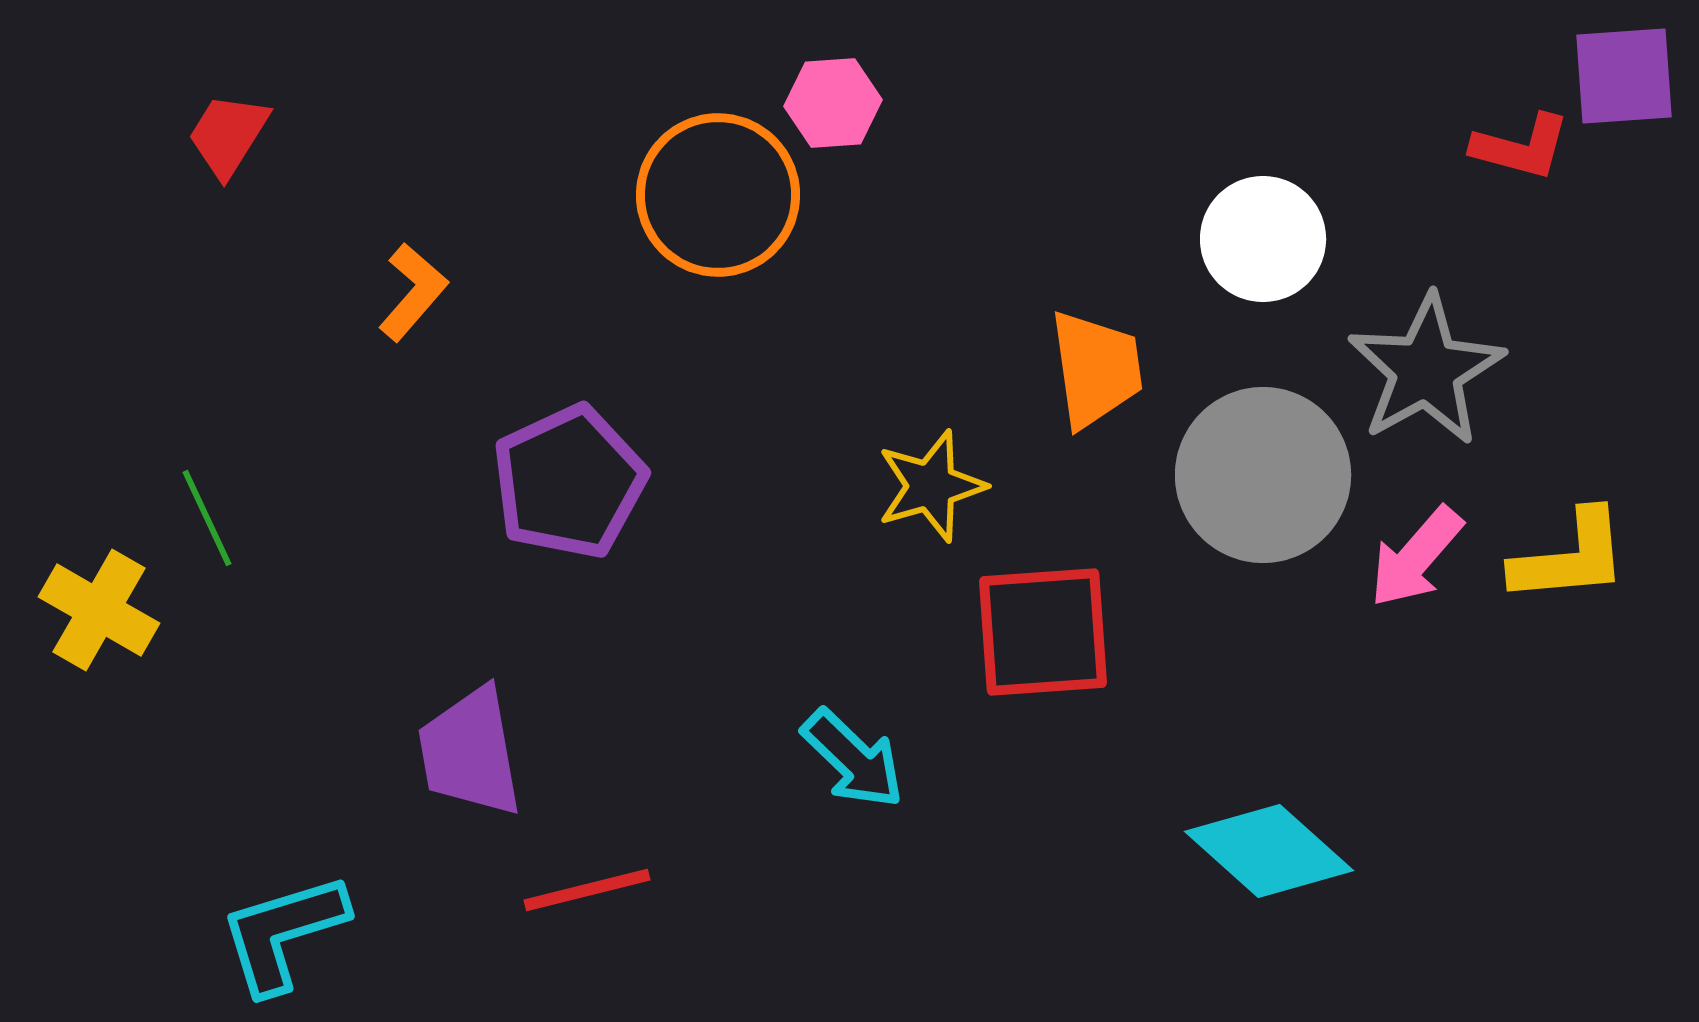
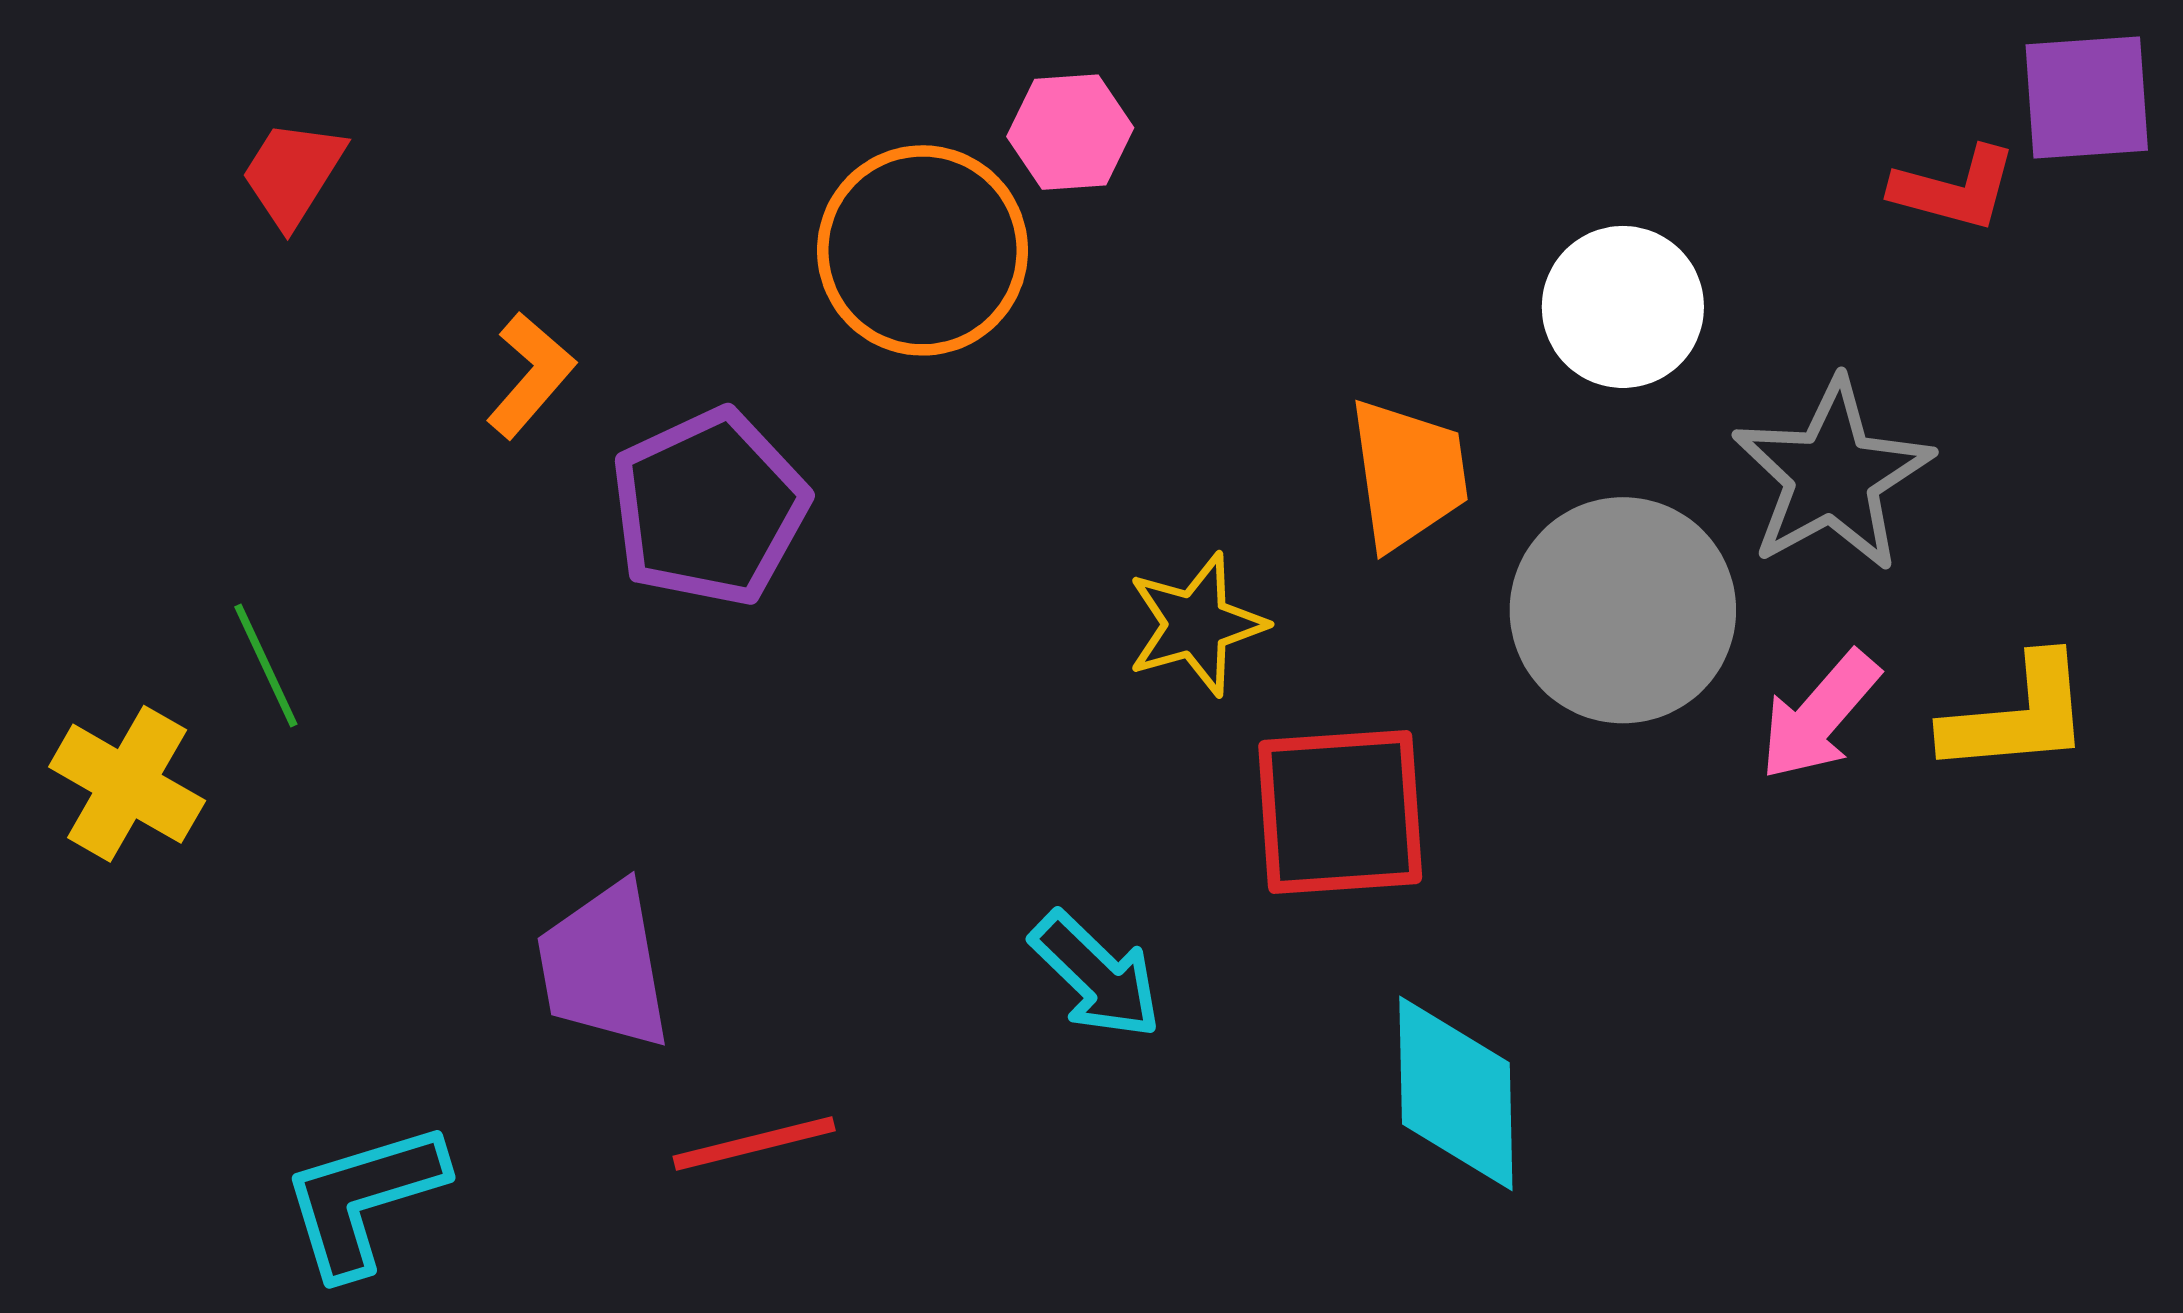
purple pentagon: (569, 482) -> (709, 507), moved
cyan diamond: (1269, 851) -> (1456, 1093), moved, turned 47

